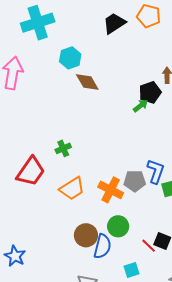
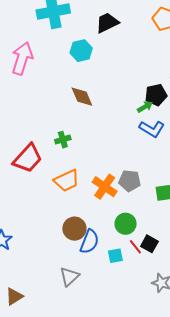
black trapezoid: (114, 23) -> (107, 23), moved
brown diamond: (87, 82) -> (82, 97), moved
blue L-shape: (156, 171) -> (152, 129), moved, turned 95
green circle: (118, 226) -> (126, 224), moved
cyan square: (132, 270) -> (115, 256), moved

